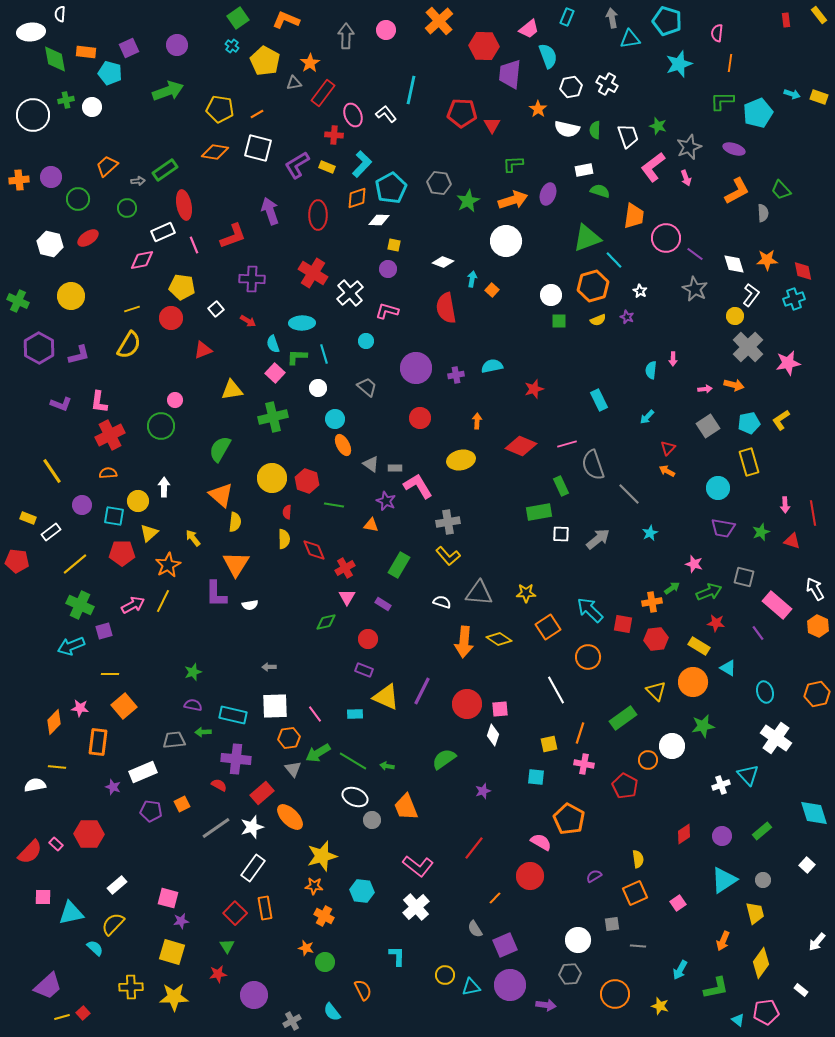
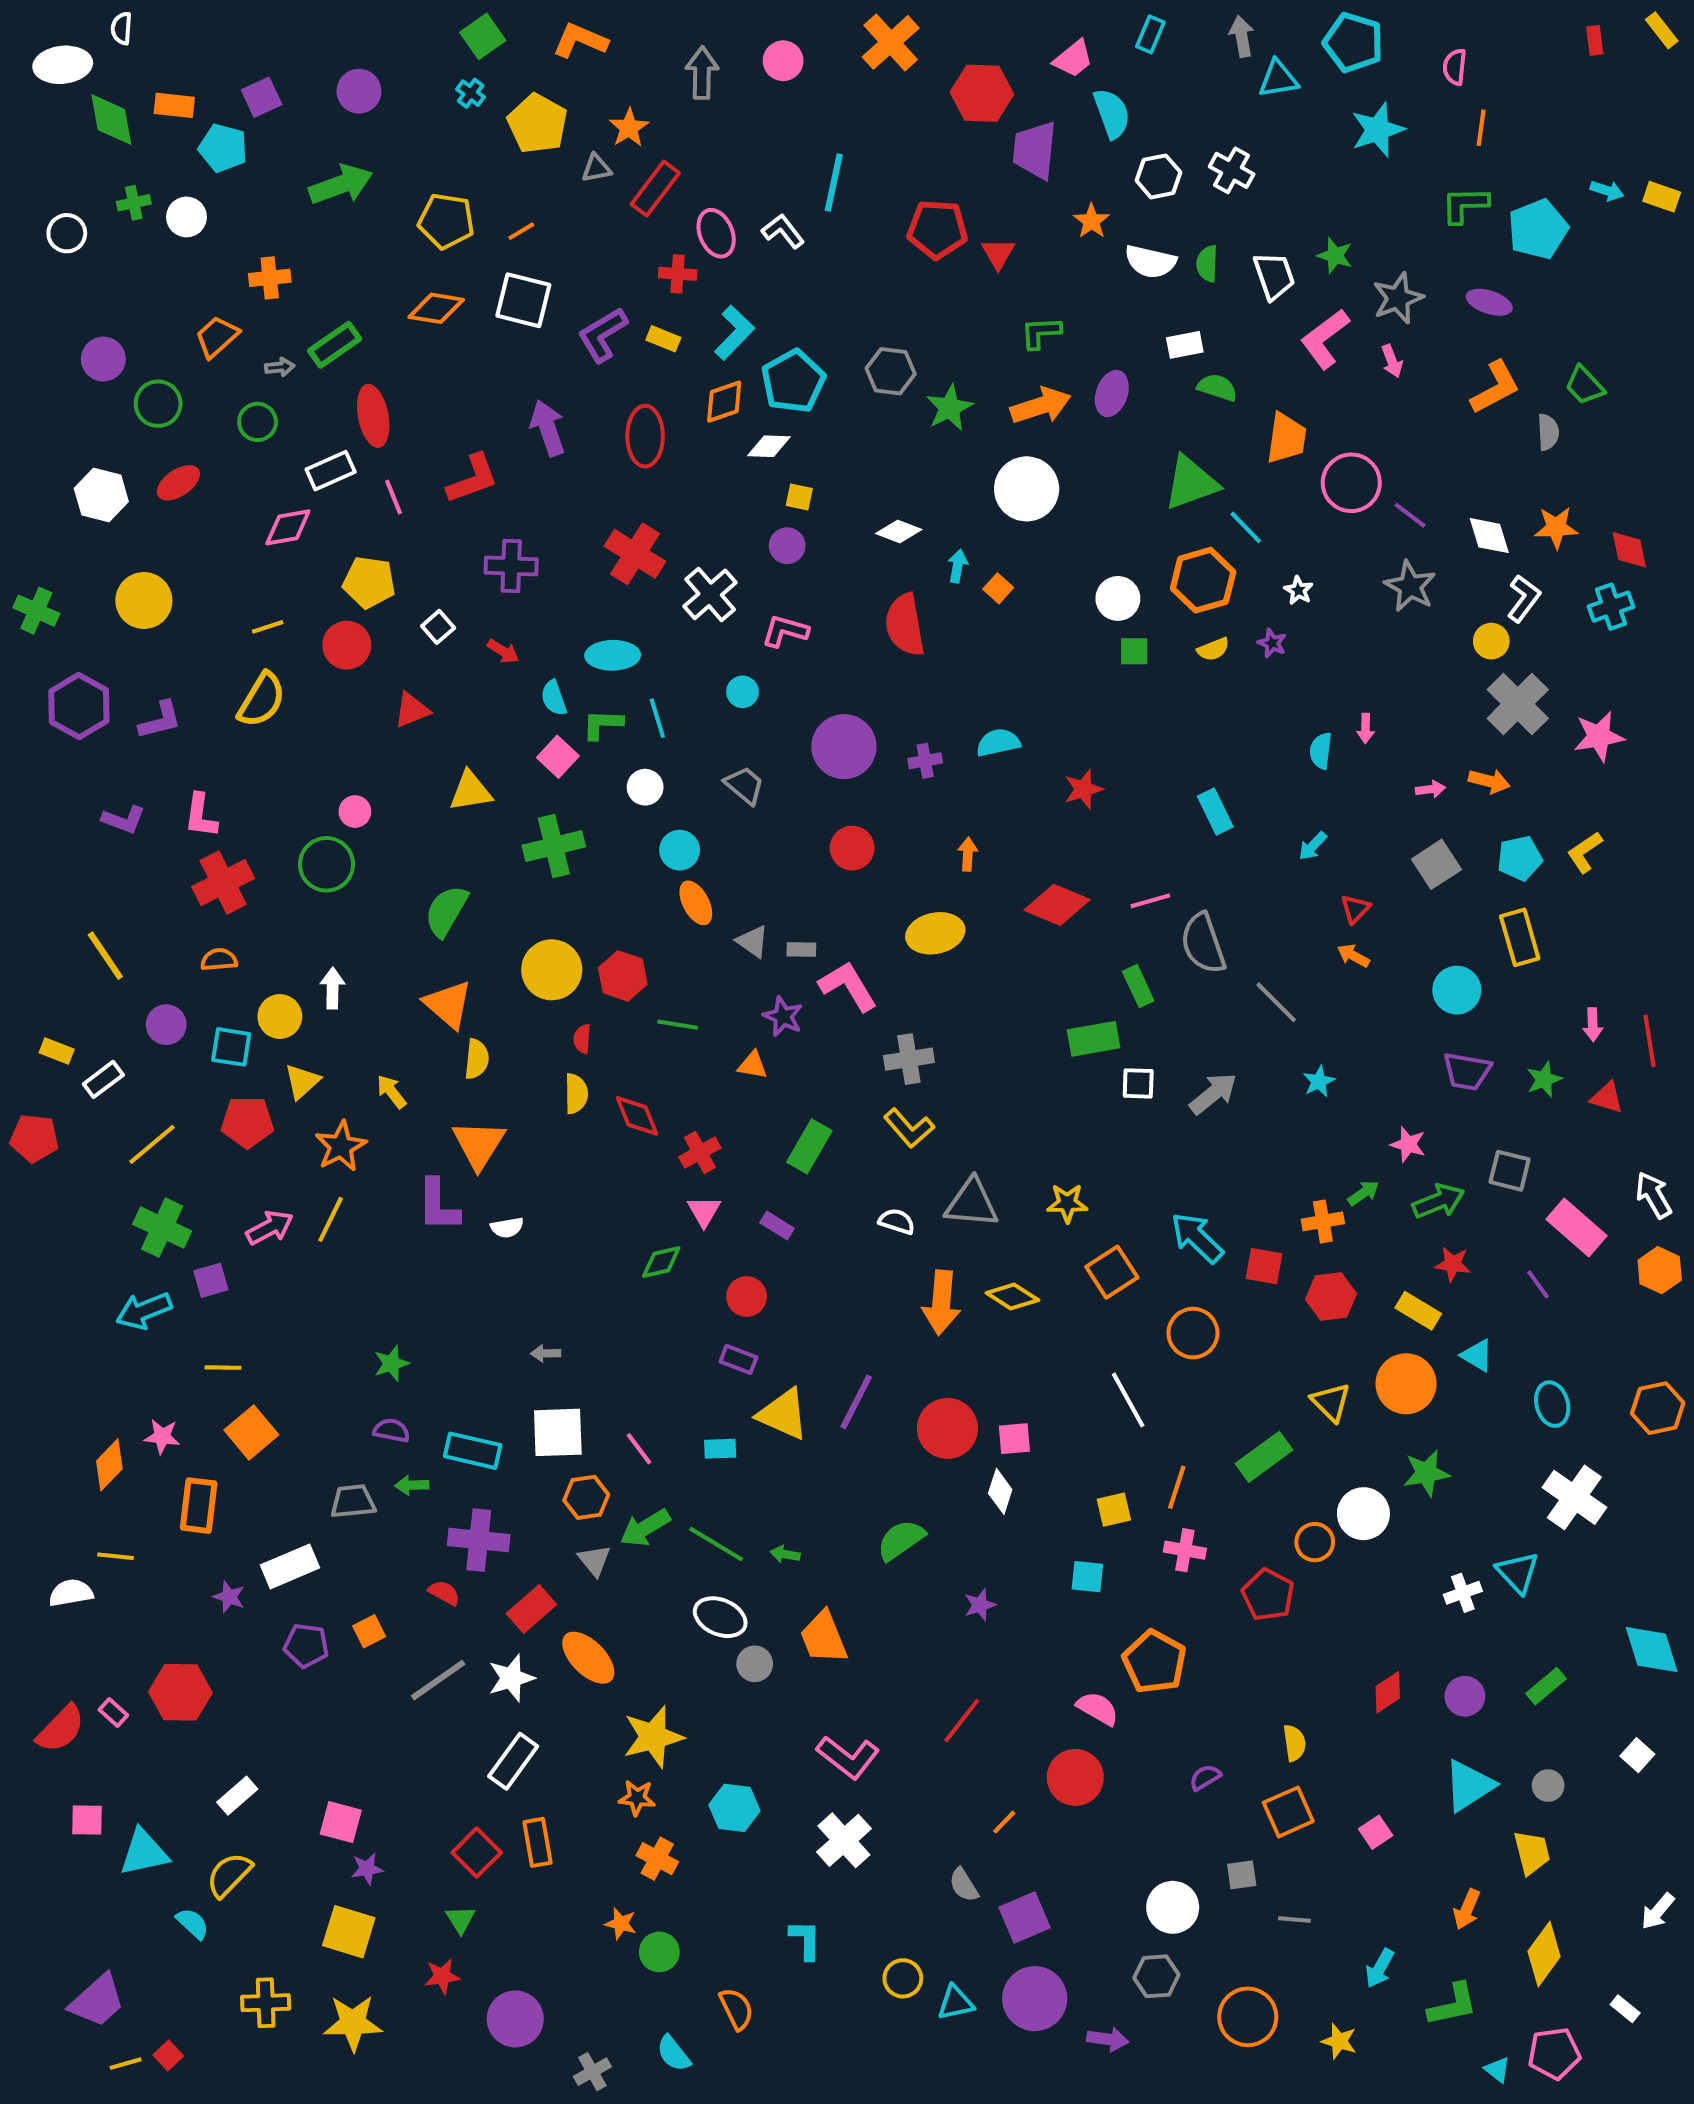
white circle: (33, 115) -> (67, 233), size x0.6
orange cross: (19, 180) -> (270, 278), moved

